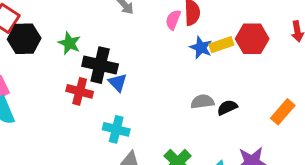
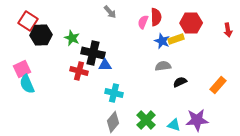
red hexagon: (252, 39) -> (191, 23), moved
blue triangle: (118, 83) -> (105, 65), turned -48
gray semicircle: (202, 102) -> (163, 66), moved
cyan cross: (116, 129) -> (114, 93), moved

